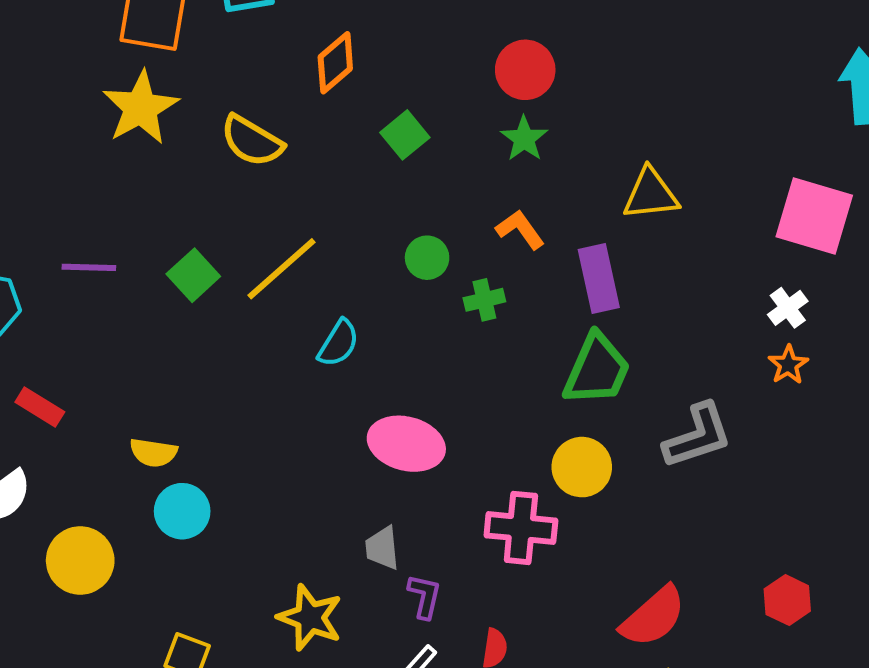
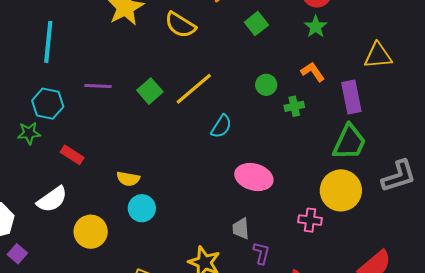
yellow circle: (582, 467) -> (341, 190), size x1.4
pink cross: (521, 528) -> (310, 220), size x0.7

